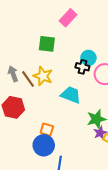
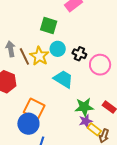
cyan circle: (88, 58) -> (58, 49), moved
orange square: (47, 130) -> (34, 109), size x1.5

